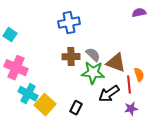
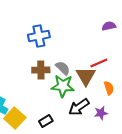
brown triangle: (116, 63) -> (86, 76), turned 40
red line: (129, 85) -> (99, 63), moved, turned 72
black rectangle: (76, 108) -> (46, 121), turned 32
purple star: (131, 109) -> (101, 113), moved

